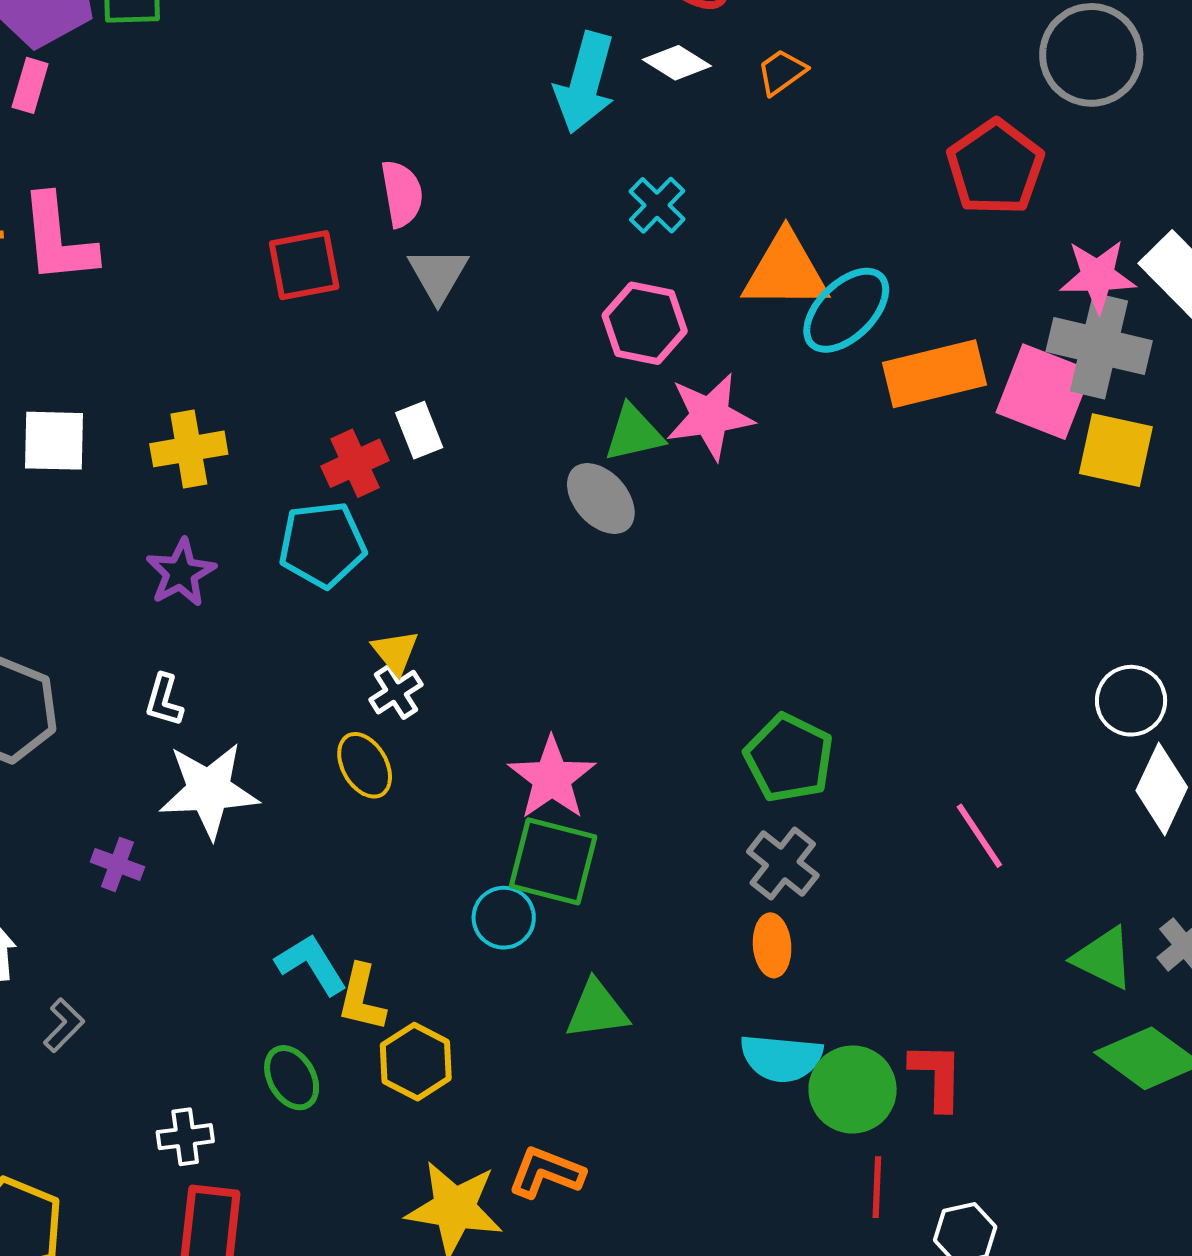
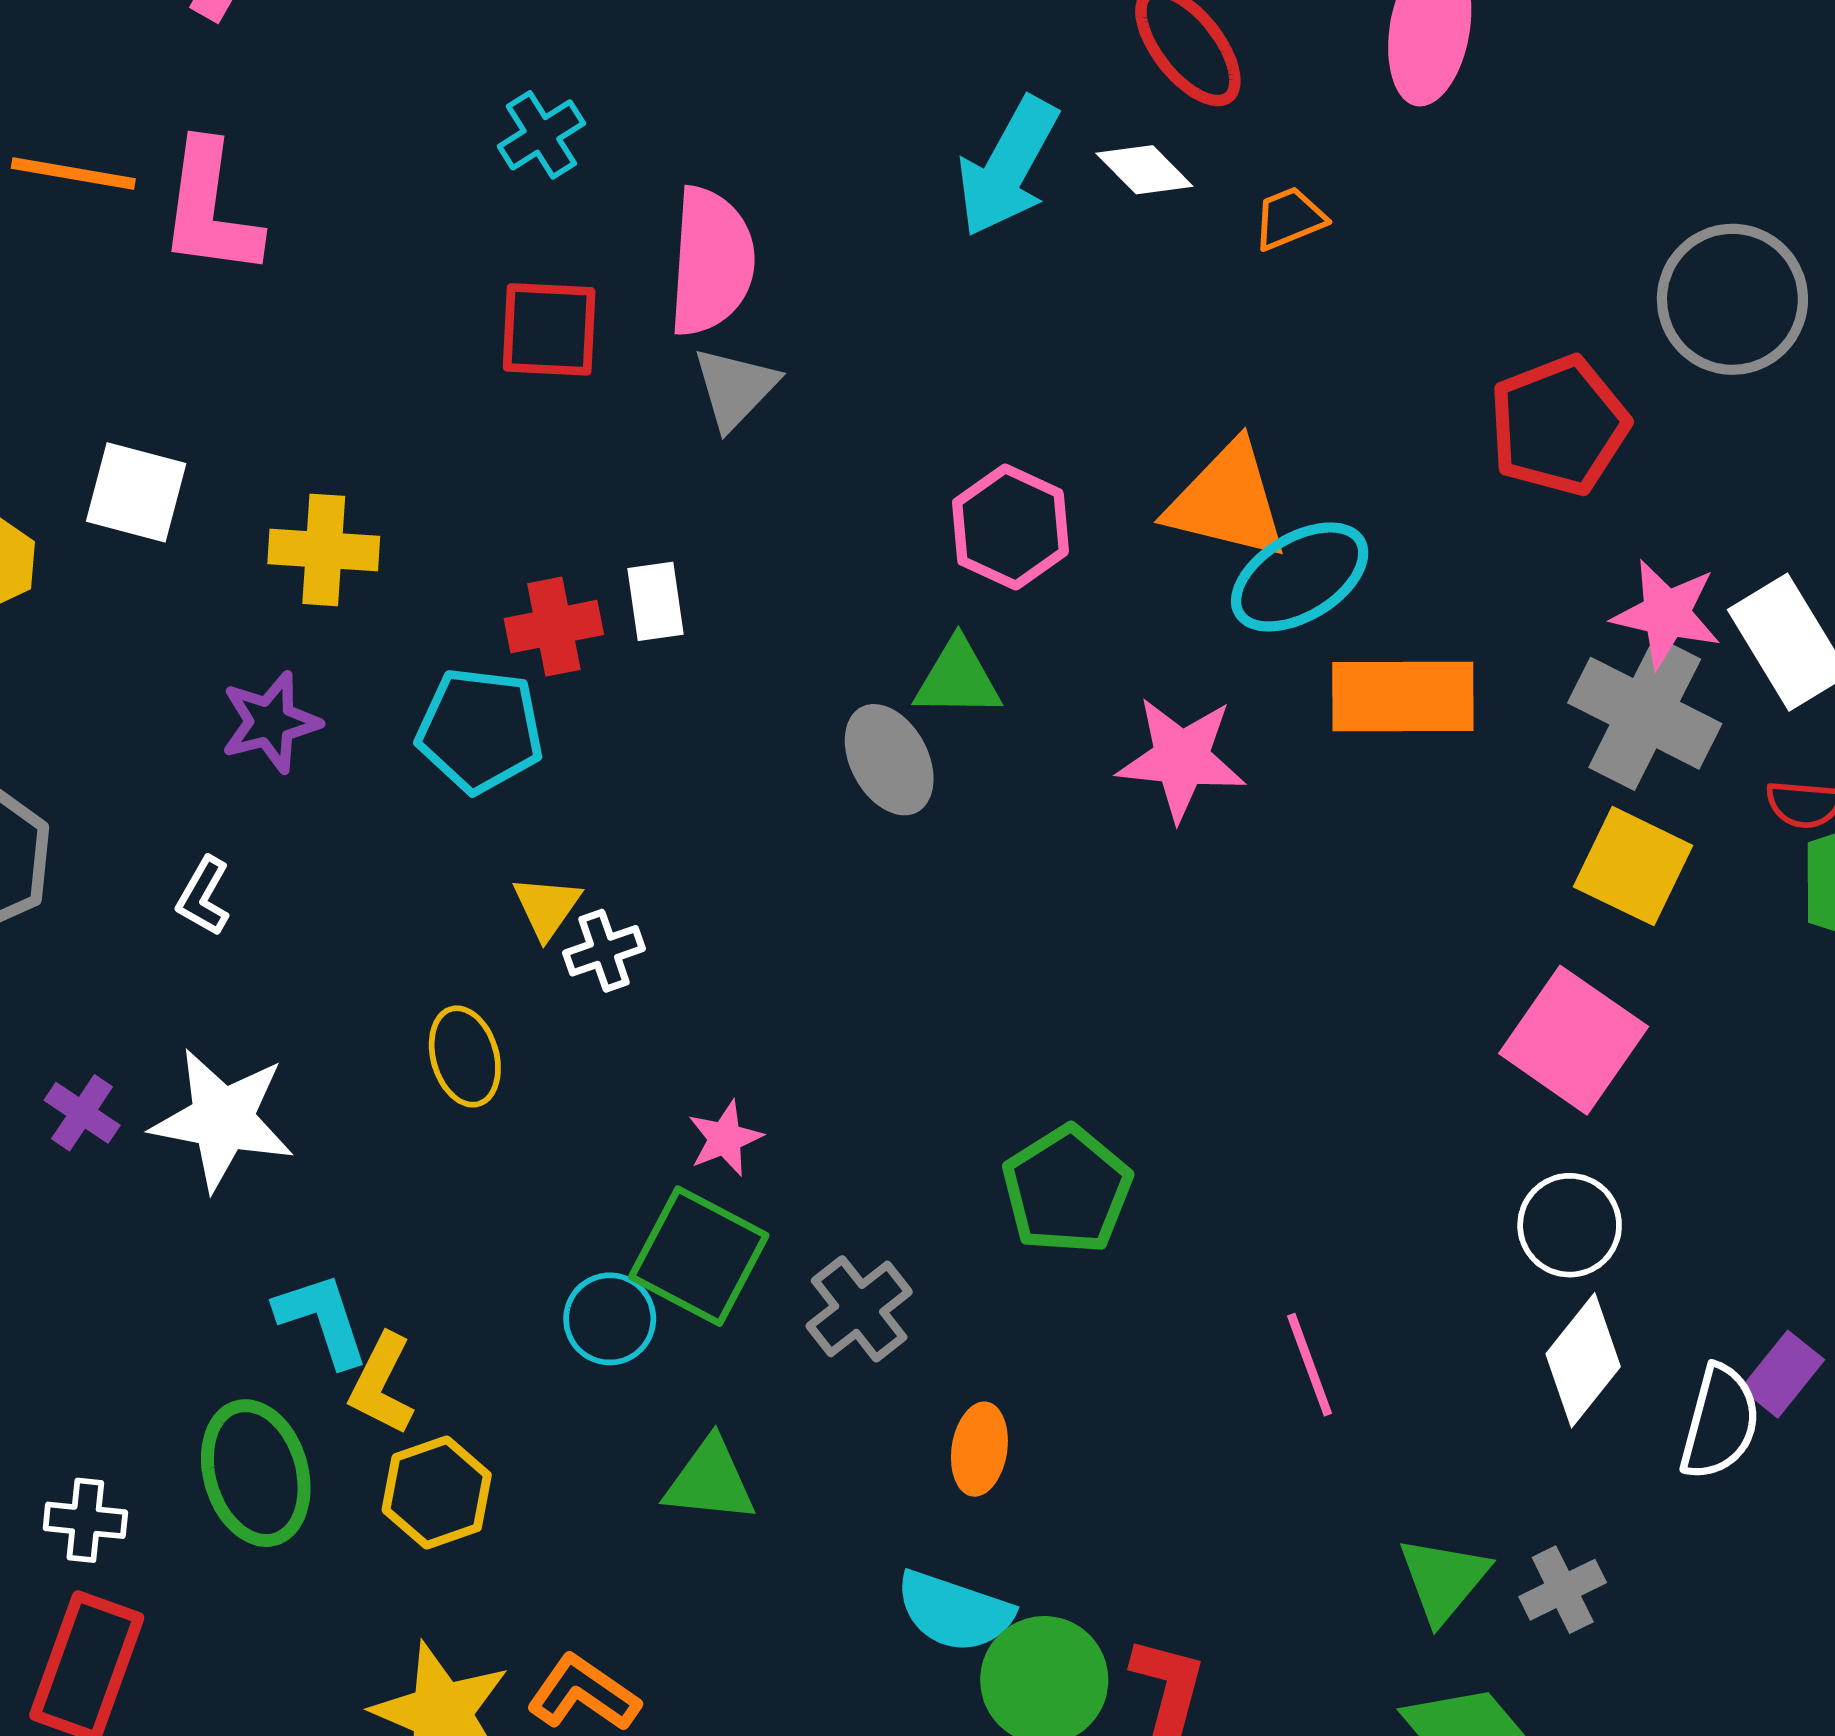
pink semicircle: (402, 194) -> (711, 262), size x1.5
cyan cross: (657, 205) -> (541, 135), moved
pink square: (1044, 392) -> (1574, 1040), moved
pink star: (710, 416) -> (1181, 759), moved
white cross: (396, 692) -> (604, 951), moved
pink star: (552, 778) -> (725, 1138), size x0.6
white star: (209, 790) -> (222, 1119), moved
gray cross: (783, 864) -> (859, 1309), moved
green triangle: (1104, 958) -> (1444, 1579), turned 30
green ellipse: (292, 1078) -> (256, 1473), size x1.5

